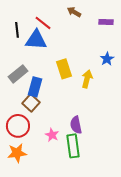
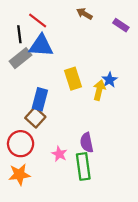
purple rectangle: (106, 22) -> (121, 25), turned 32
red line: (43, 23) -> (38, 21), moved
blue star: (107, 59) -> (109, 80), moved
gray rectangle: (18, 74) -> (21, 58), moved

